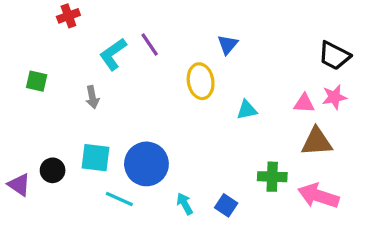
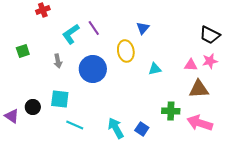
green square: (37, 81) -> (23, 51), turned -32
blue circle: (146, 164) -> (93, 69), moved
cyan arrow: (185, 204) -> (116, 128), size x1.5

